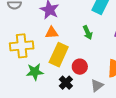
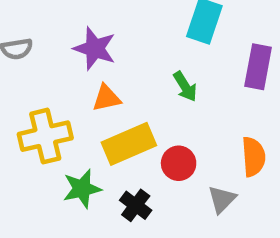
yellow rectangle: (59, 55) -> (129, 144), turned 50
black cross: (66, 83) -> (136, 205), moved

